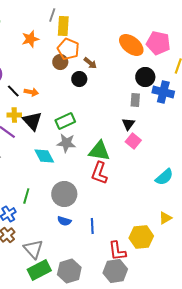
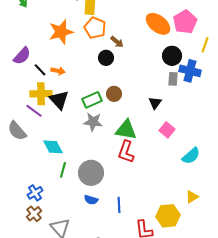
orange star: (30, 39) -> (61, 32), moved, size x1.4
pink pentagon: (158, 43) -> (185, 22), turned 30
brown circle: (60, 62) -> (114, 94), moved
gray rectangle: (135, 100) -> (173, 79), moved
yellow cross: (14, 115) -> (41, 94), size x1.5
pink square: (133, 141) -> (167, 130), moved
cyan diamond: (44, 156) -> (53, 147), moved
green line: (26, 196) -> (63, 170), moved

